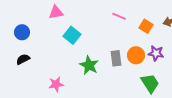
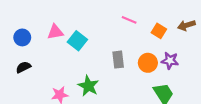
pink triangle: (56, 12) -> (55, 32), moved
gray rectangle: (116, 58) -> (118, 60), moved
green star: (89, 65) -> (88, 86), moved

